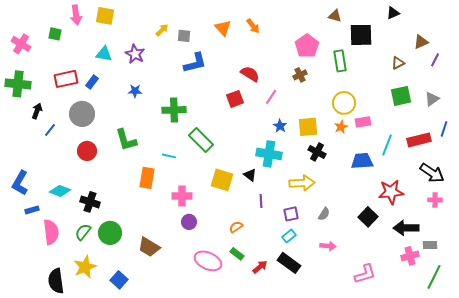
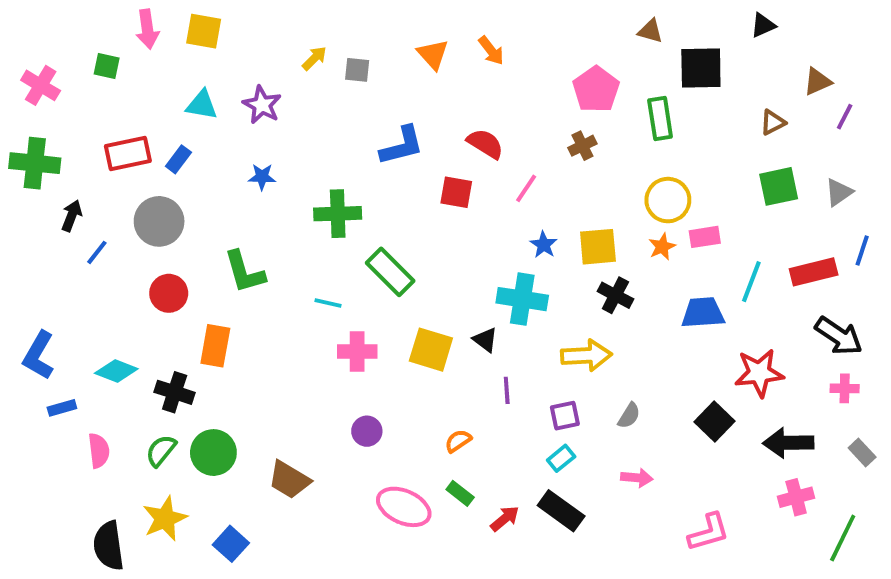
blue L-shape: (195, 63) -> (402, 146), moved
red square: (235, 99) -> (456, 192), turned 30
orange rectangle: (147, 178) -> (215, 346), moved
pink cross: (182, 196) -> (357, 352), moved
pink semicircle: (51, 232) -> (99, 451), size x0.7
gray rectangle: (430, 245) -> (862, 453), moved, turned 48

